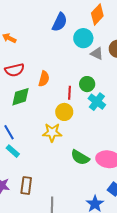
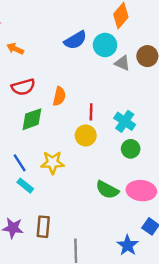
blue semicircle: (60, 22) -> (75, 40), moved, turned 36
green circle: (87, 84) -> (131, 149), moved
yellow star: (52, 132) -> (53, 163), moved

